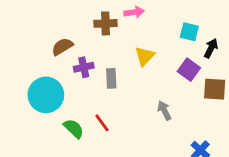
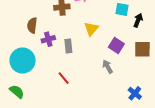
brown semicircle: (62, 47) -> (32, 25), turned -49
purple square: (189, 70) -> (116, 46), moved
green semicircle: (74, 129) -> (17, 92), moved

